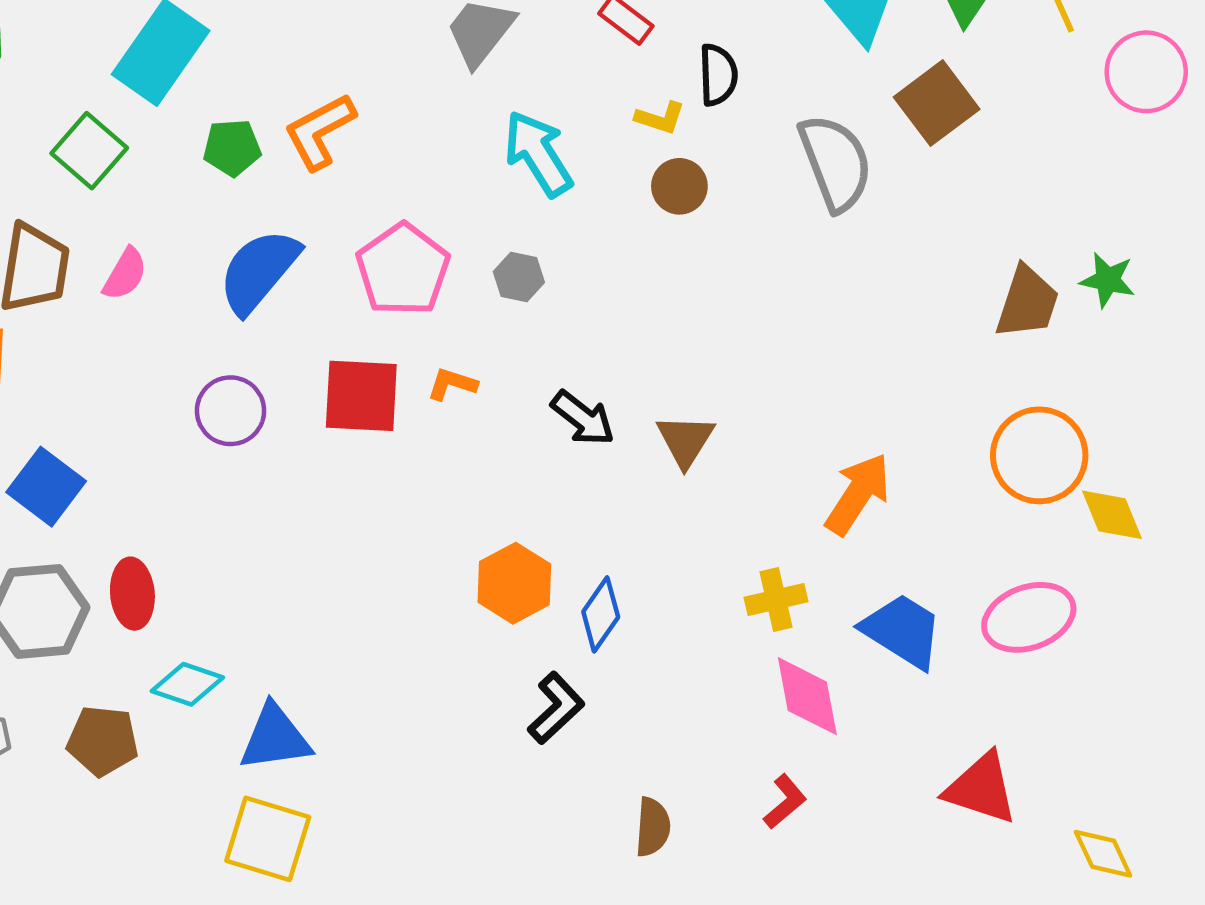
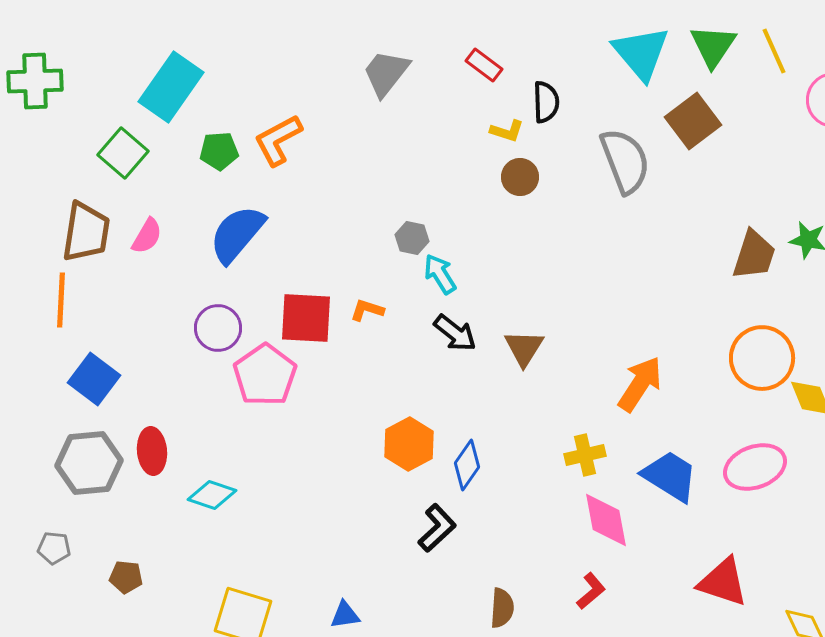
cyan arrow: (538, 154) -> (440, 274), moved, size x0.7
pink pentagon: (403, 270) -> (265, 375), moved
cyan diamond: (187, 684) -> (212, 495), moved
blue triangle: (275, 738) -> (345, 615), moved, size x0.6
brown pentagon: (103, 741) -> (126, 577), moved, size x0.7

